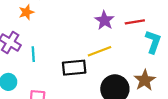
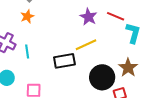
orange star: (26, 12) -> (27, 16), moved
red line: (135, 22) -> (116, 16), turned 36

